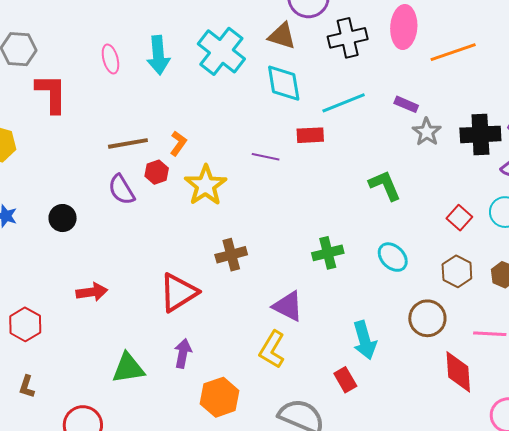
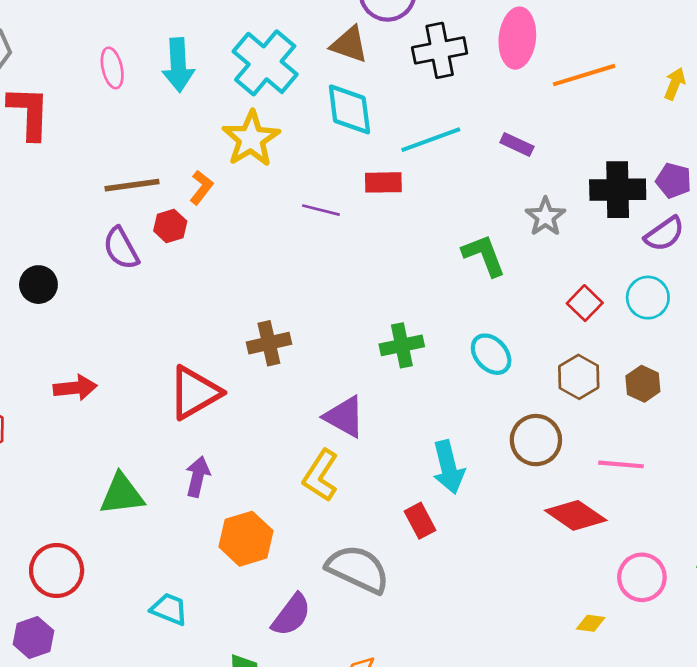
gray star: (427, 132) -> (545, 217), moved
yellow star: (206, 185) -> (251, 139), moved
red diamond: (458, 372) -> (576, 515), turned -54

